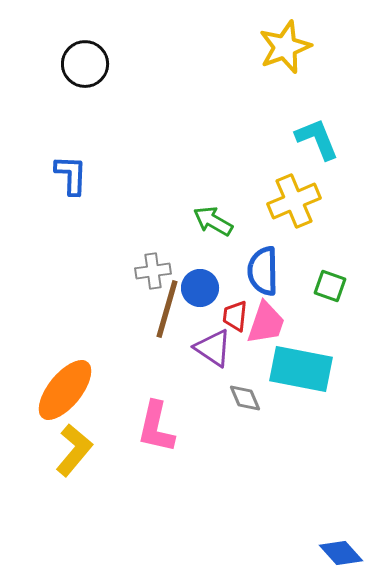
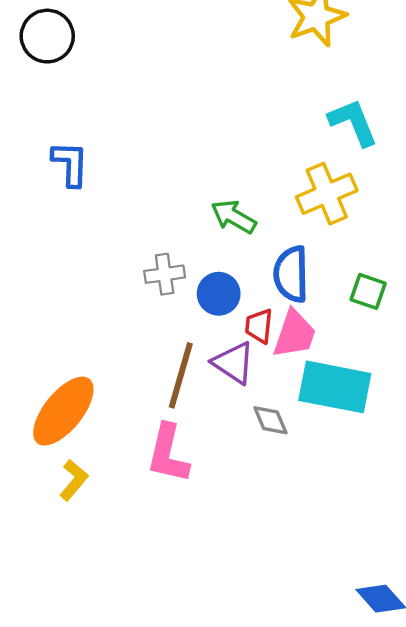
black circle: (85, 64) -> (47, 36), moved
brown line: (167, 309) -> (181, 375), moved
yellow L-shape: (74, 450) -> (74, 480), size x0.7

